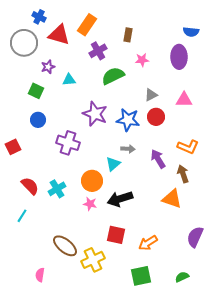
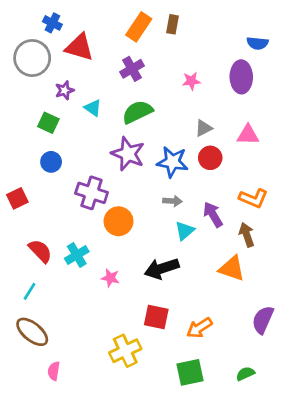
orange rectangle: (87, 25) -> (139, 27), moved
brown rectangle: (128, 35) -> (172, 24), moved
green semicircle: (113, 76) -> (137, 112), moved
cyan triangle: (69, 80) -> (93, 108), turned 40
cyan triangle: (113, 164) -> (185, 231), moved
orange circle: (92, 181) -> (118, 221), moved
pink star: (90, 204) -> (110, 278), moved
brown ellipse: (65, 246) -> (32, 332), moved

